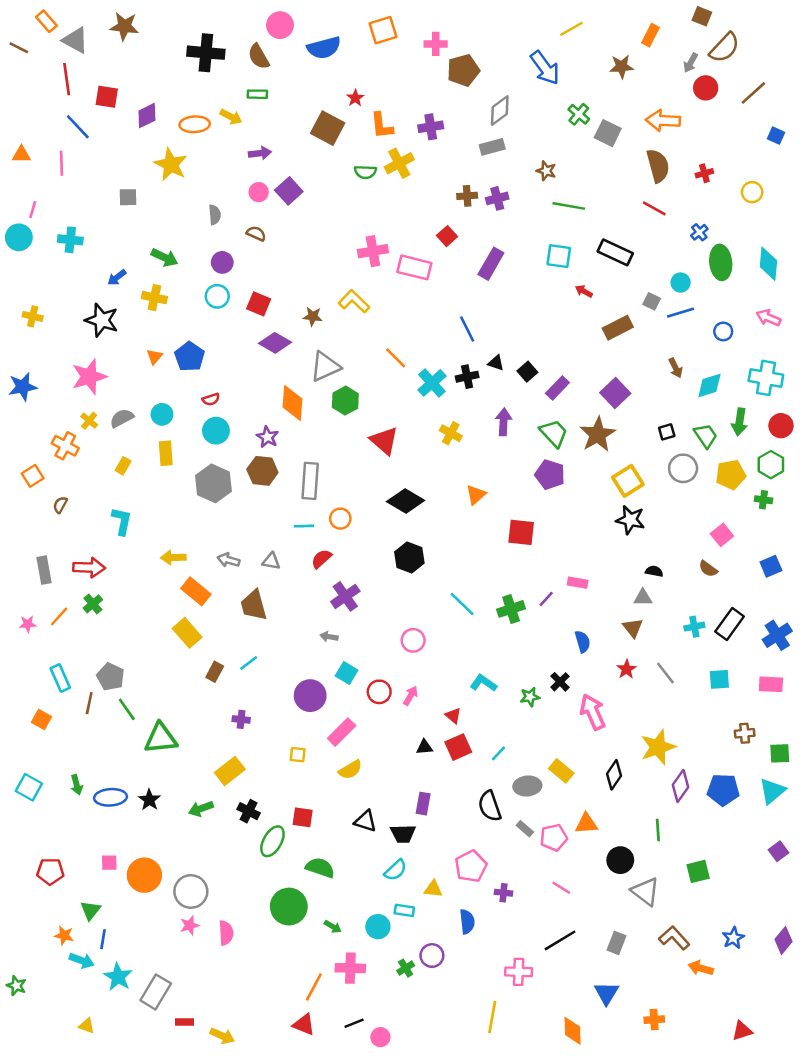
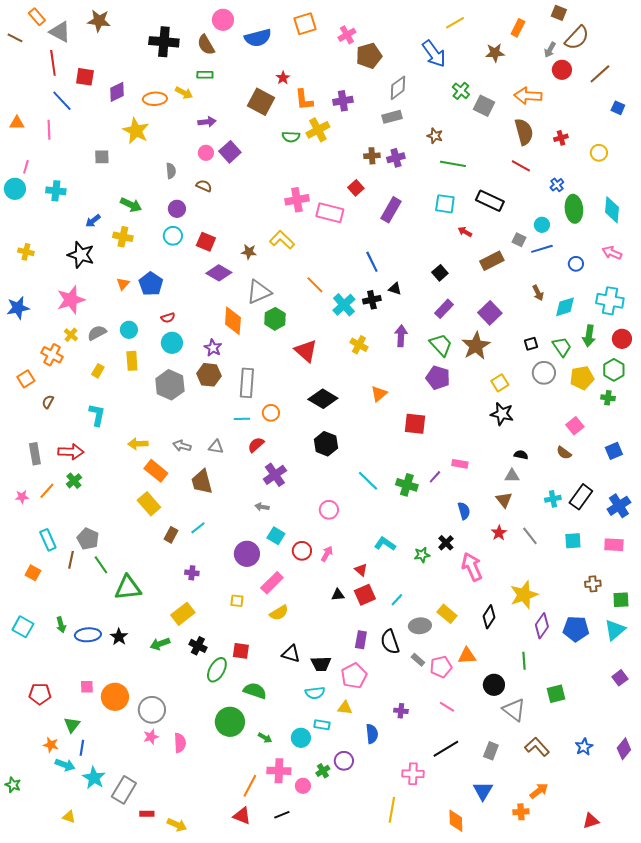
pink cross: (436, 44) -> (347, 35), turned -30
black square: (527, 372) -> (440, 273), moved
yellow square: (628, 481) -> (500, 383), size x0.7
green cross: (511, 609) -> (407, 485), turned 35
purple rectangle: (423, 804) -> (361, 640), moved
pink pentagon: (471, 866) -> (354, 676), moved
cyan semicircle: (396, 870) -> (315, 693), turned 36
orange arrow: (701, 968) -> (539, 791), moved, turned 126
pink circle: (380, 1037) -> (303, 786), moved

